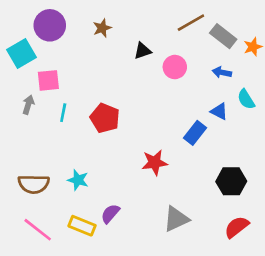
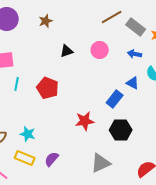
black triangle: (143, 51) -> (67, 51), moved
black hexagon: (231, 181) -> (121, 130), moved
yellow rectangle: (82, 226) -> (25, 158), moved

